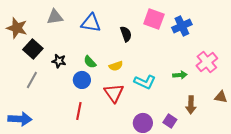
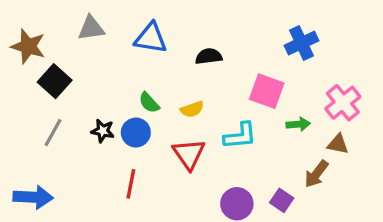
pink square: (154, 19) -> (267, 91), moved
black semicircle: (126, 34) -> (209, 56), turned -77
black star: (59, 61) -> (103, 131), moved
cyan L-shape: (145, 82) -> (240, 136), turned -30
brown triangle: (221, 97) -> (338, 144), moved
brown arrow: (191, 105) -> (316, 174), turned 36

